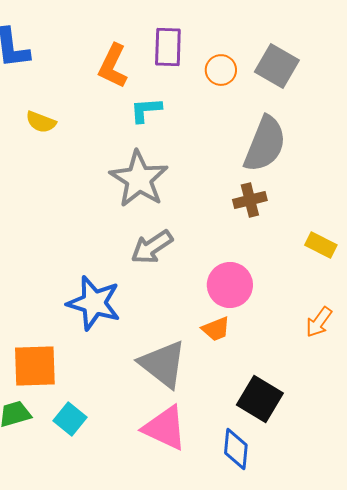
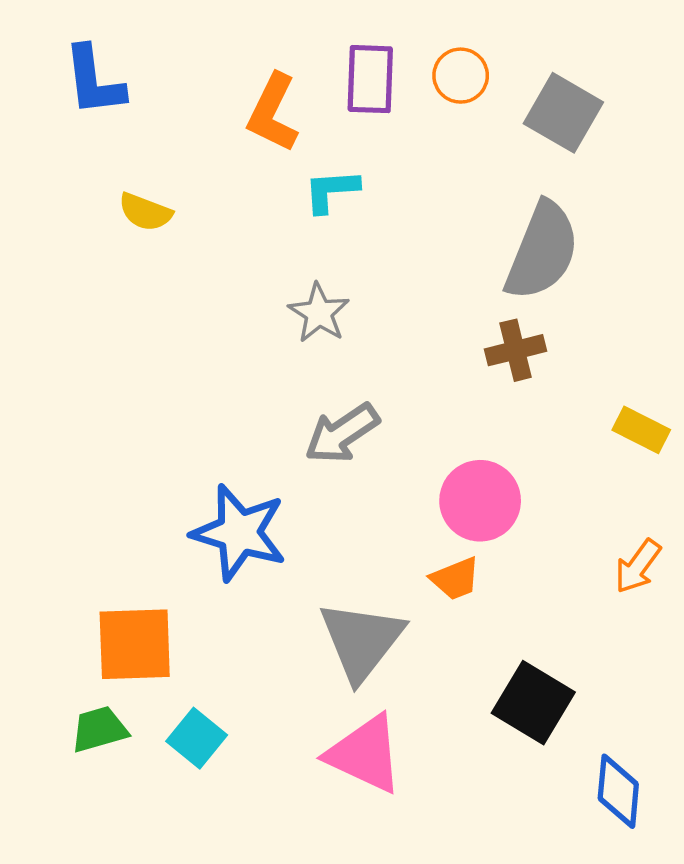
orange circle: (221, 70) -> (461, 76), moved
gray star: (139, 179) -> (319, 313), size x0.6
gray triangle: (163, 364) -> (361, 641), turned 30
blue diamond: (236, 449) -> (618, 791), moved

